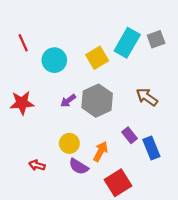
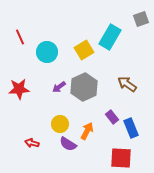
gray square: (156, 39) -> (141, 19), moved
red square: (118, 183) -> (121, 158), moved, turned 35

